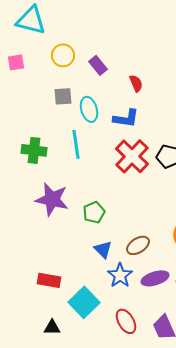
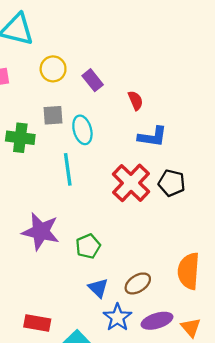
blue L-shape: (126, 118) -> (152, 137), moved
green cross: (34, 150) -> (20, 138), moved

